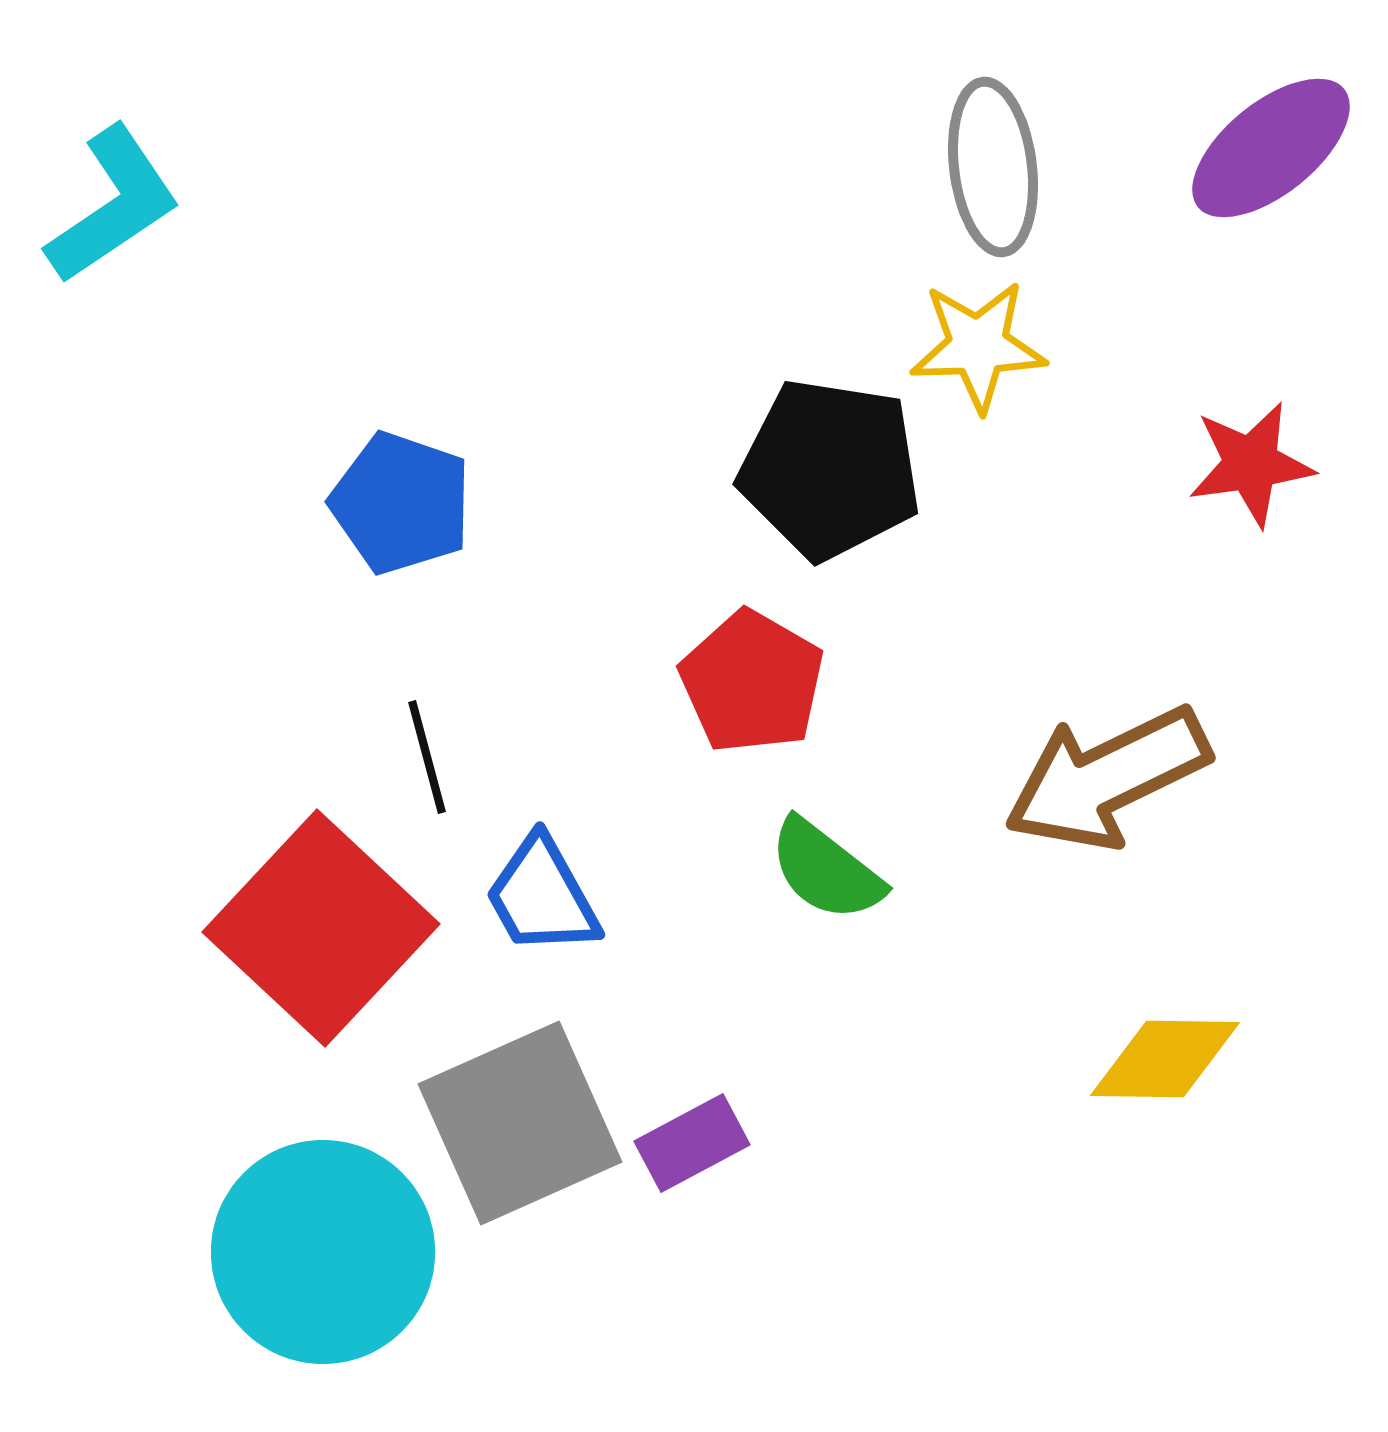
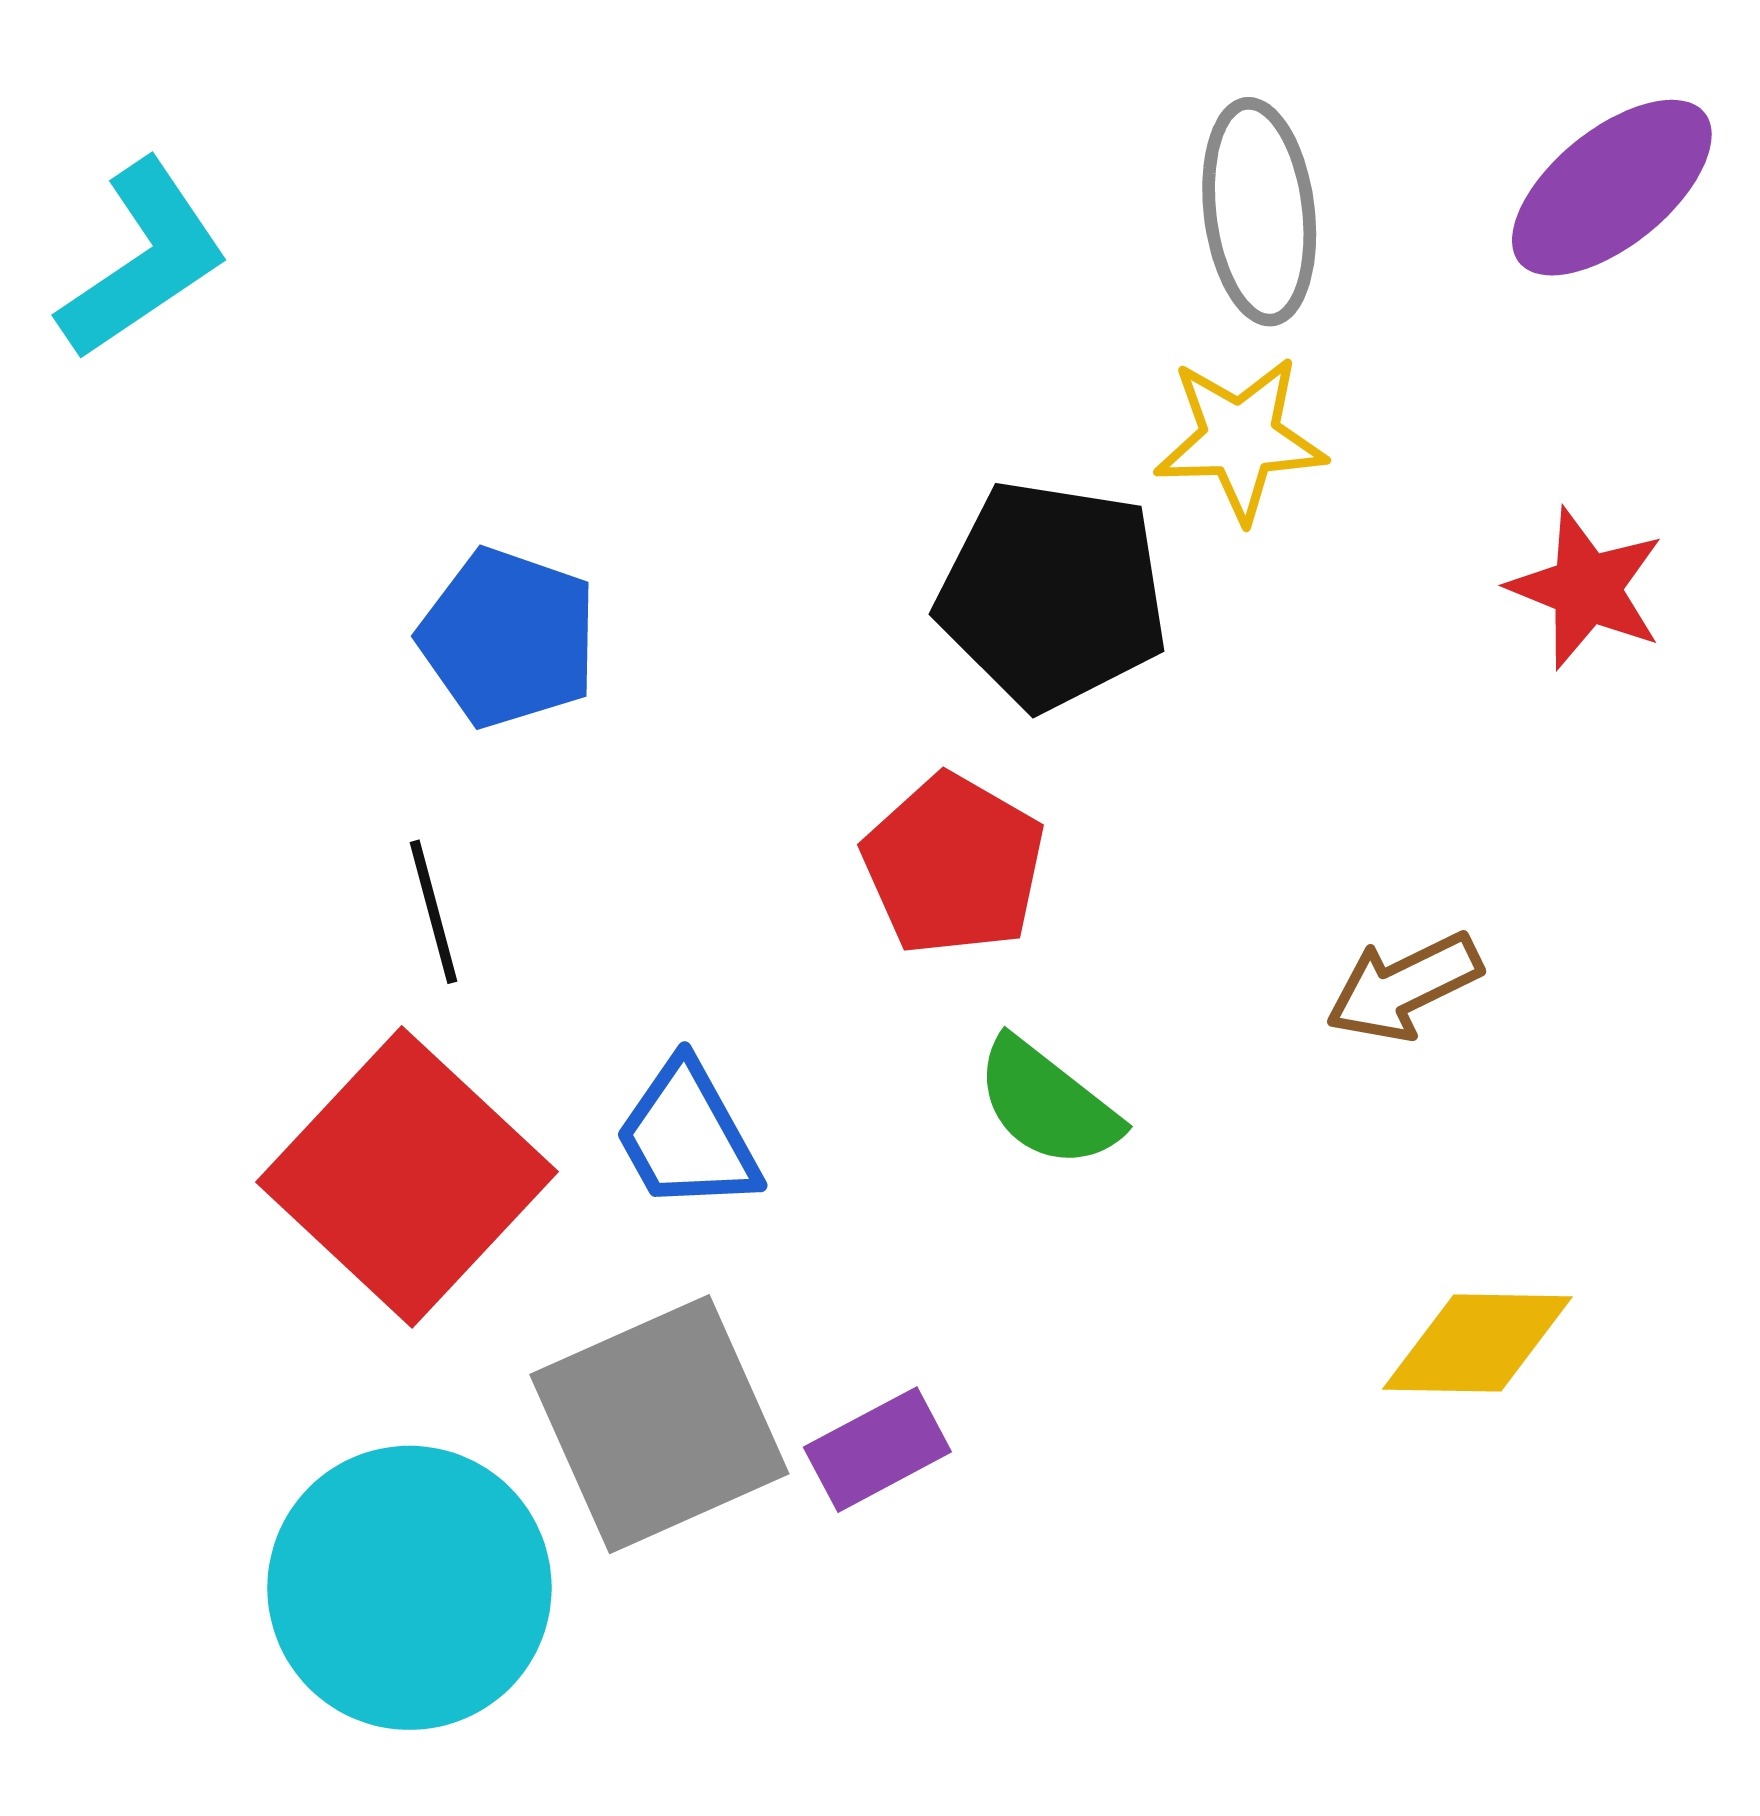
red star: (1251, 464) -> (1586, 588), turned 30
black line: (427, 757) -> (434, 912), moved
brown arrow: (1107, 778) -> (1404, 987), size x0.6

